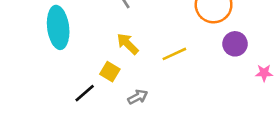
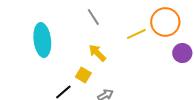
yellow line: (174, 54) -> (136, 34), moved

